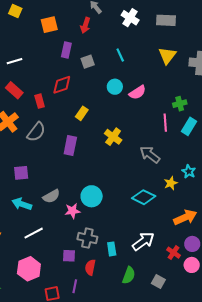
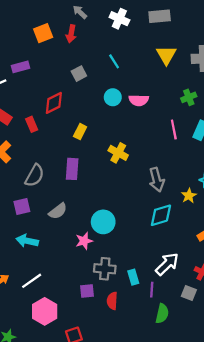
orange square: (49, 25) -> (43, 33), moved
purple rectangle: (66, 50) -> (20, 67), moved, turned 70
pink semicircle: (137, 92) -> (139, 100), turned 42
green cross: (180, 104) -> (189, 97), moved
gray semicircle: (36, 132) -> (35, 176), moved
gray arrow: (150, 155) -> (157, 180), moved, turned -135
gray semicircle: (51, 196) -> (58, 211), moved
cyan diamond: (144, 197) -> (161, 215), turned -35
white line: (34, 233) -> (32, 281), moved
green semicircle: (129, 275) -> (162, 314), moved
gray square: (158, 282) -> (189, 293), moved
purple line: (75, 286) -> (152, 290), moved

